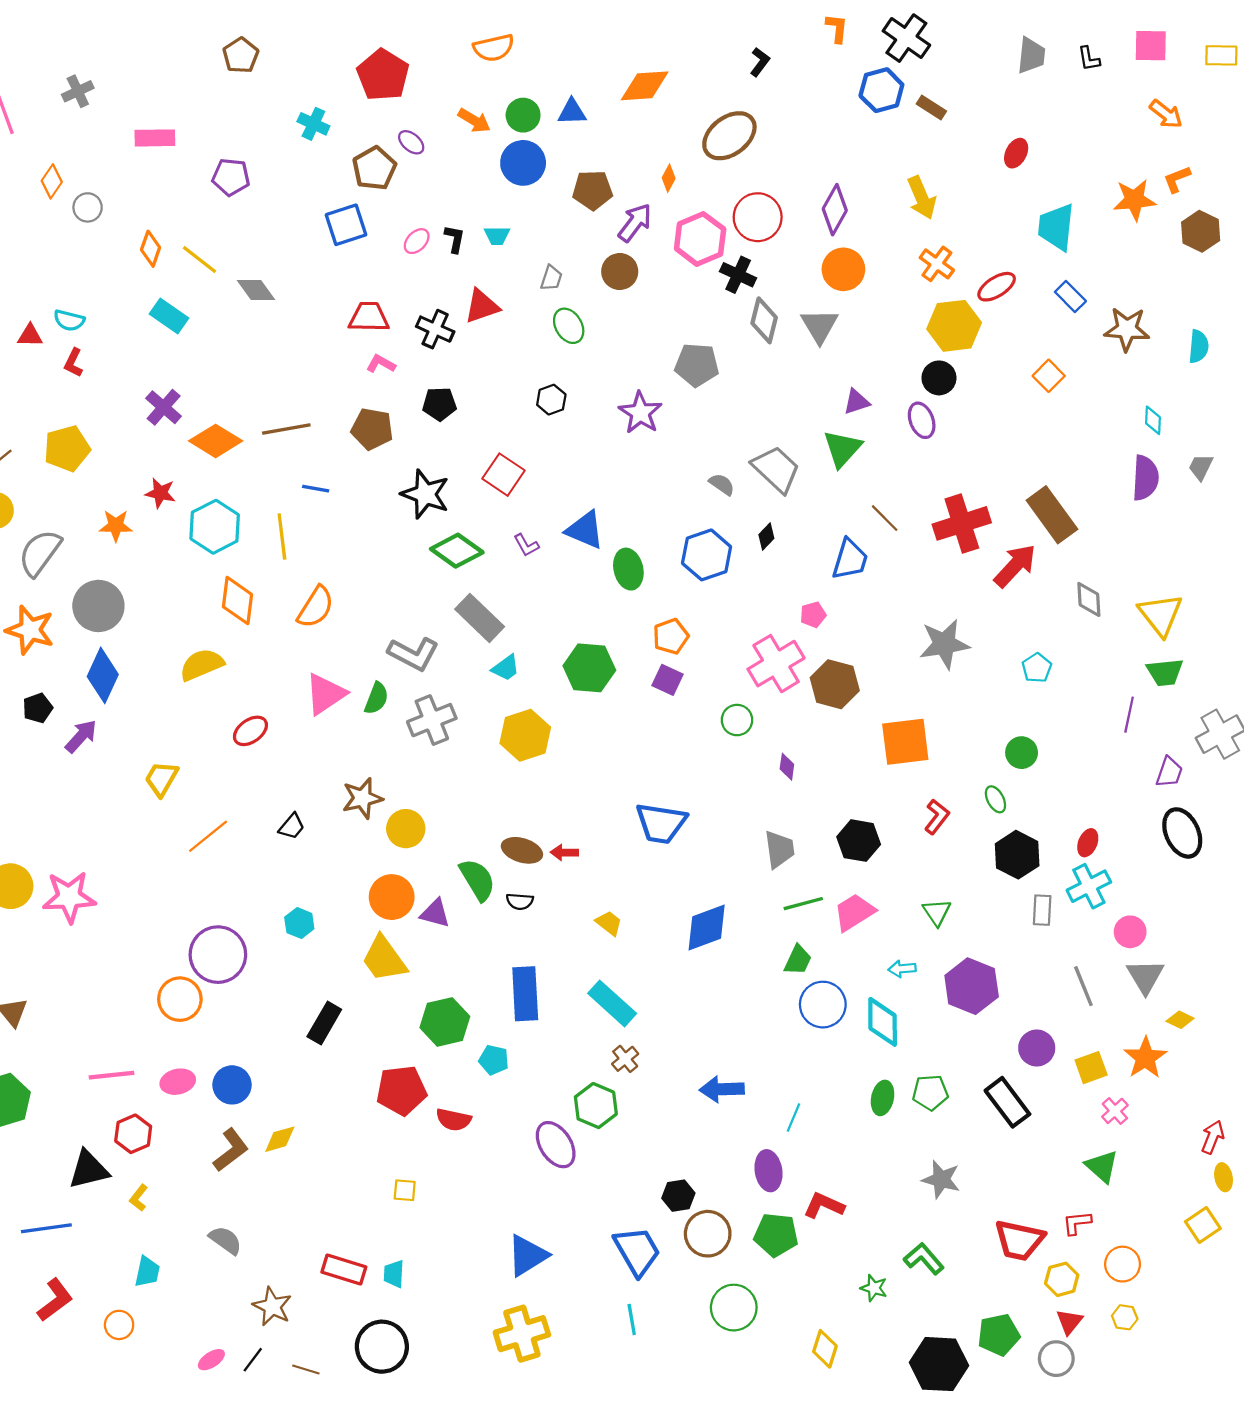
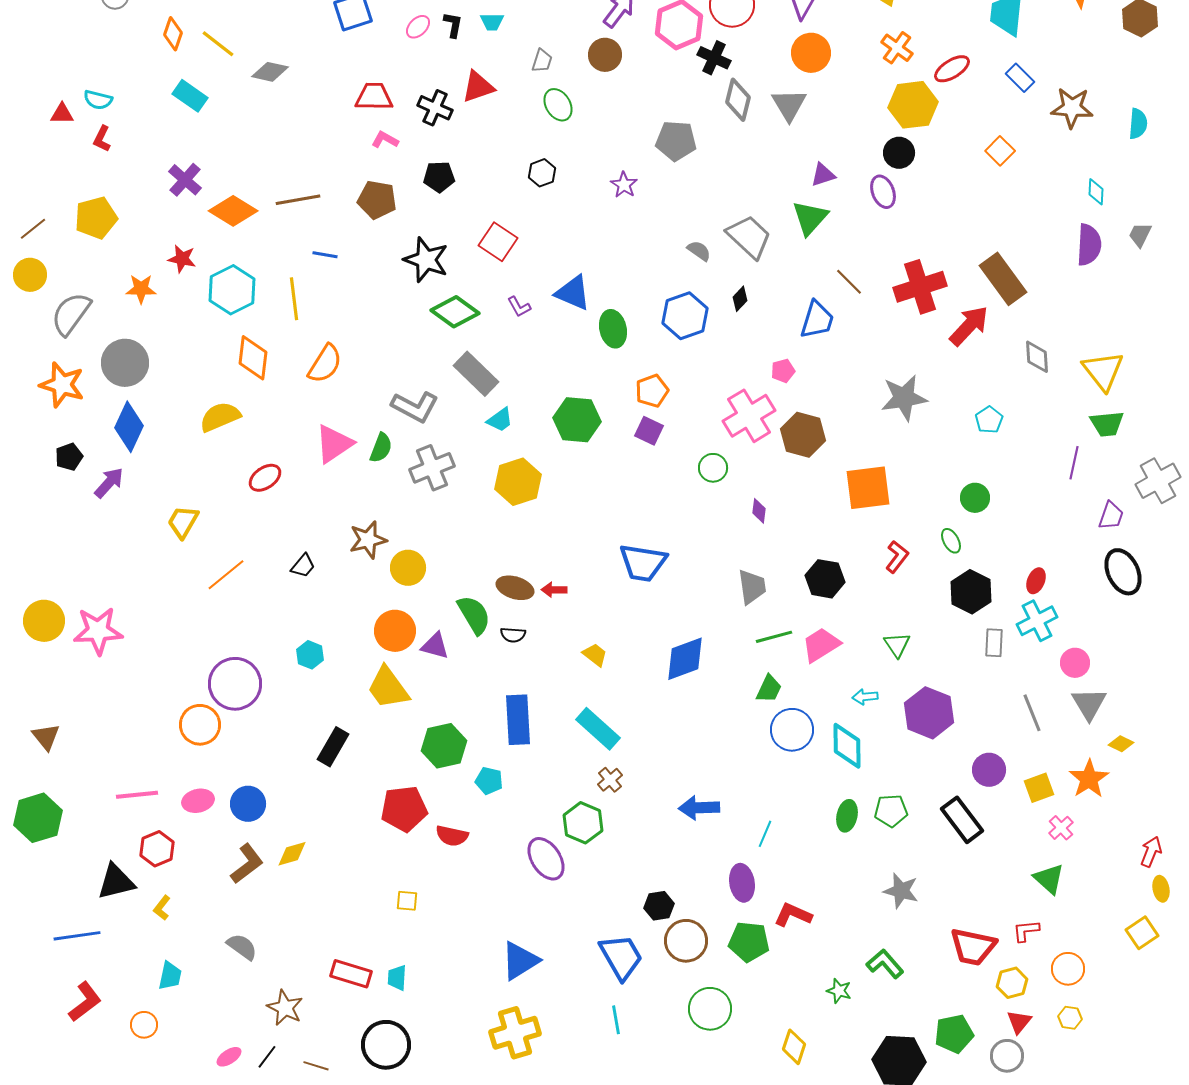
gray diamond: (256, 290) -> (270, 72), turned -42
purple star: (640, 413) -> (624, 185), size x0.7

